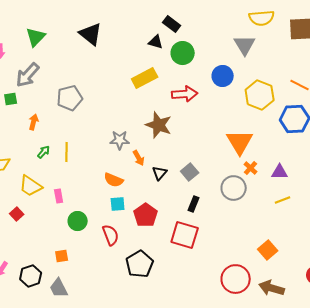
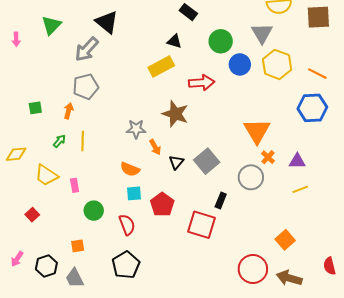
black triangle: (156, 42) -> (174, 41), moved
green circle: (183, 53) -> (221, 41), moved
gray arrow: (28, 75) -> (87, 49), moved
yellow hexagon: (260, 95) -> (277, 64), moved
green square: (11, 99) -> (35, 108), moved
orange arrow: (34, 122) -> (69, 111), moved
gray square: (190, 172) -> (207, 161), size x1.4
black rectangle: (194, 204) -> (221, 200), moved
red square: (17, 214) -> (32, 215), moved
black pentagon: (140, 264) -> (126, 265), moved

